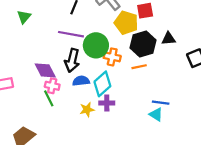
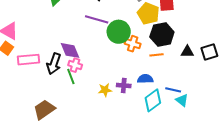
black triangle: (168, 39) -> (187, 52), moved
black arrow: (72, 60) -> (54, 64), moved
blue semicircle: (81, 81) -> (145, 79), moved
cyan diamond: (102, 84) -> (153, 100), moved
cyan triangle: (156, 114) -> (182, 100), moved

